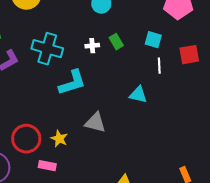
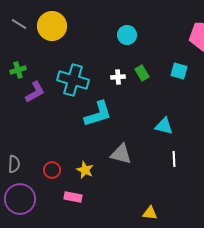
white line: (159, 66) -> (174, 159), moved
red circle: (26, 139) -> (52, 170), size x0.6

